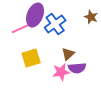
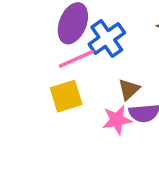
pink line: (22, 28) -> (76, 59), moved

